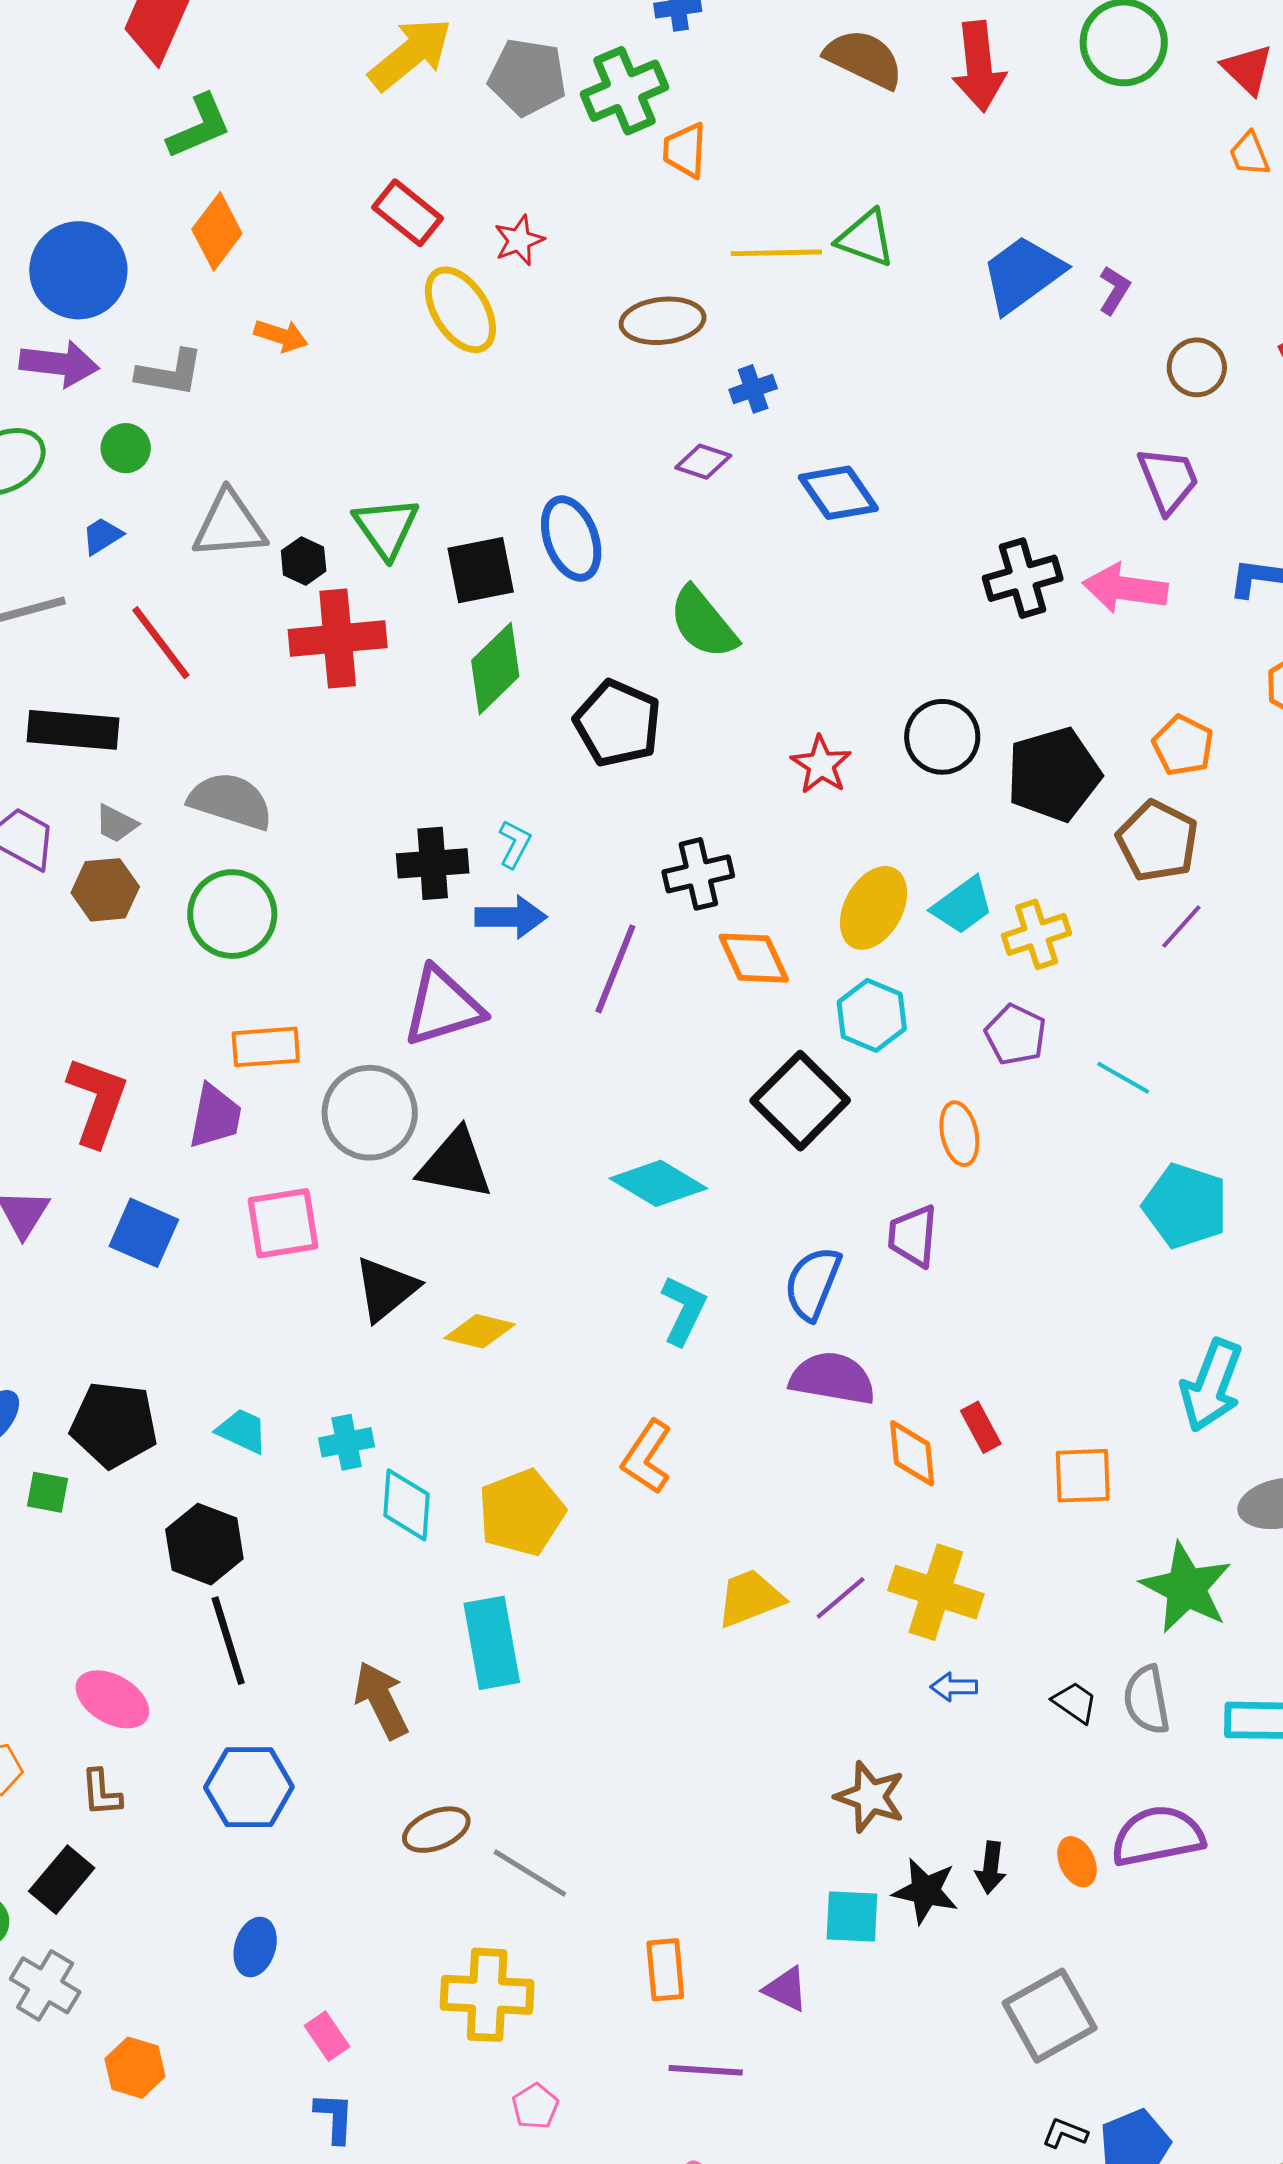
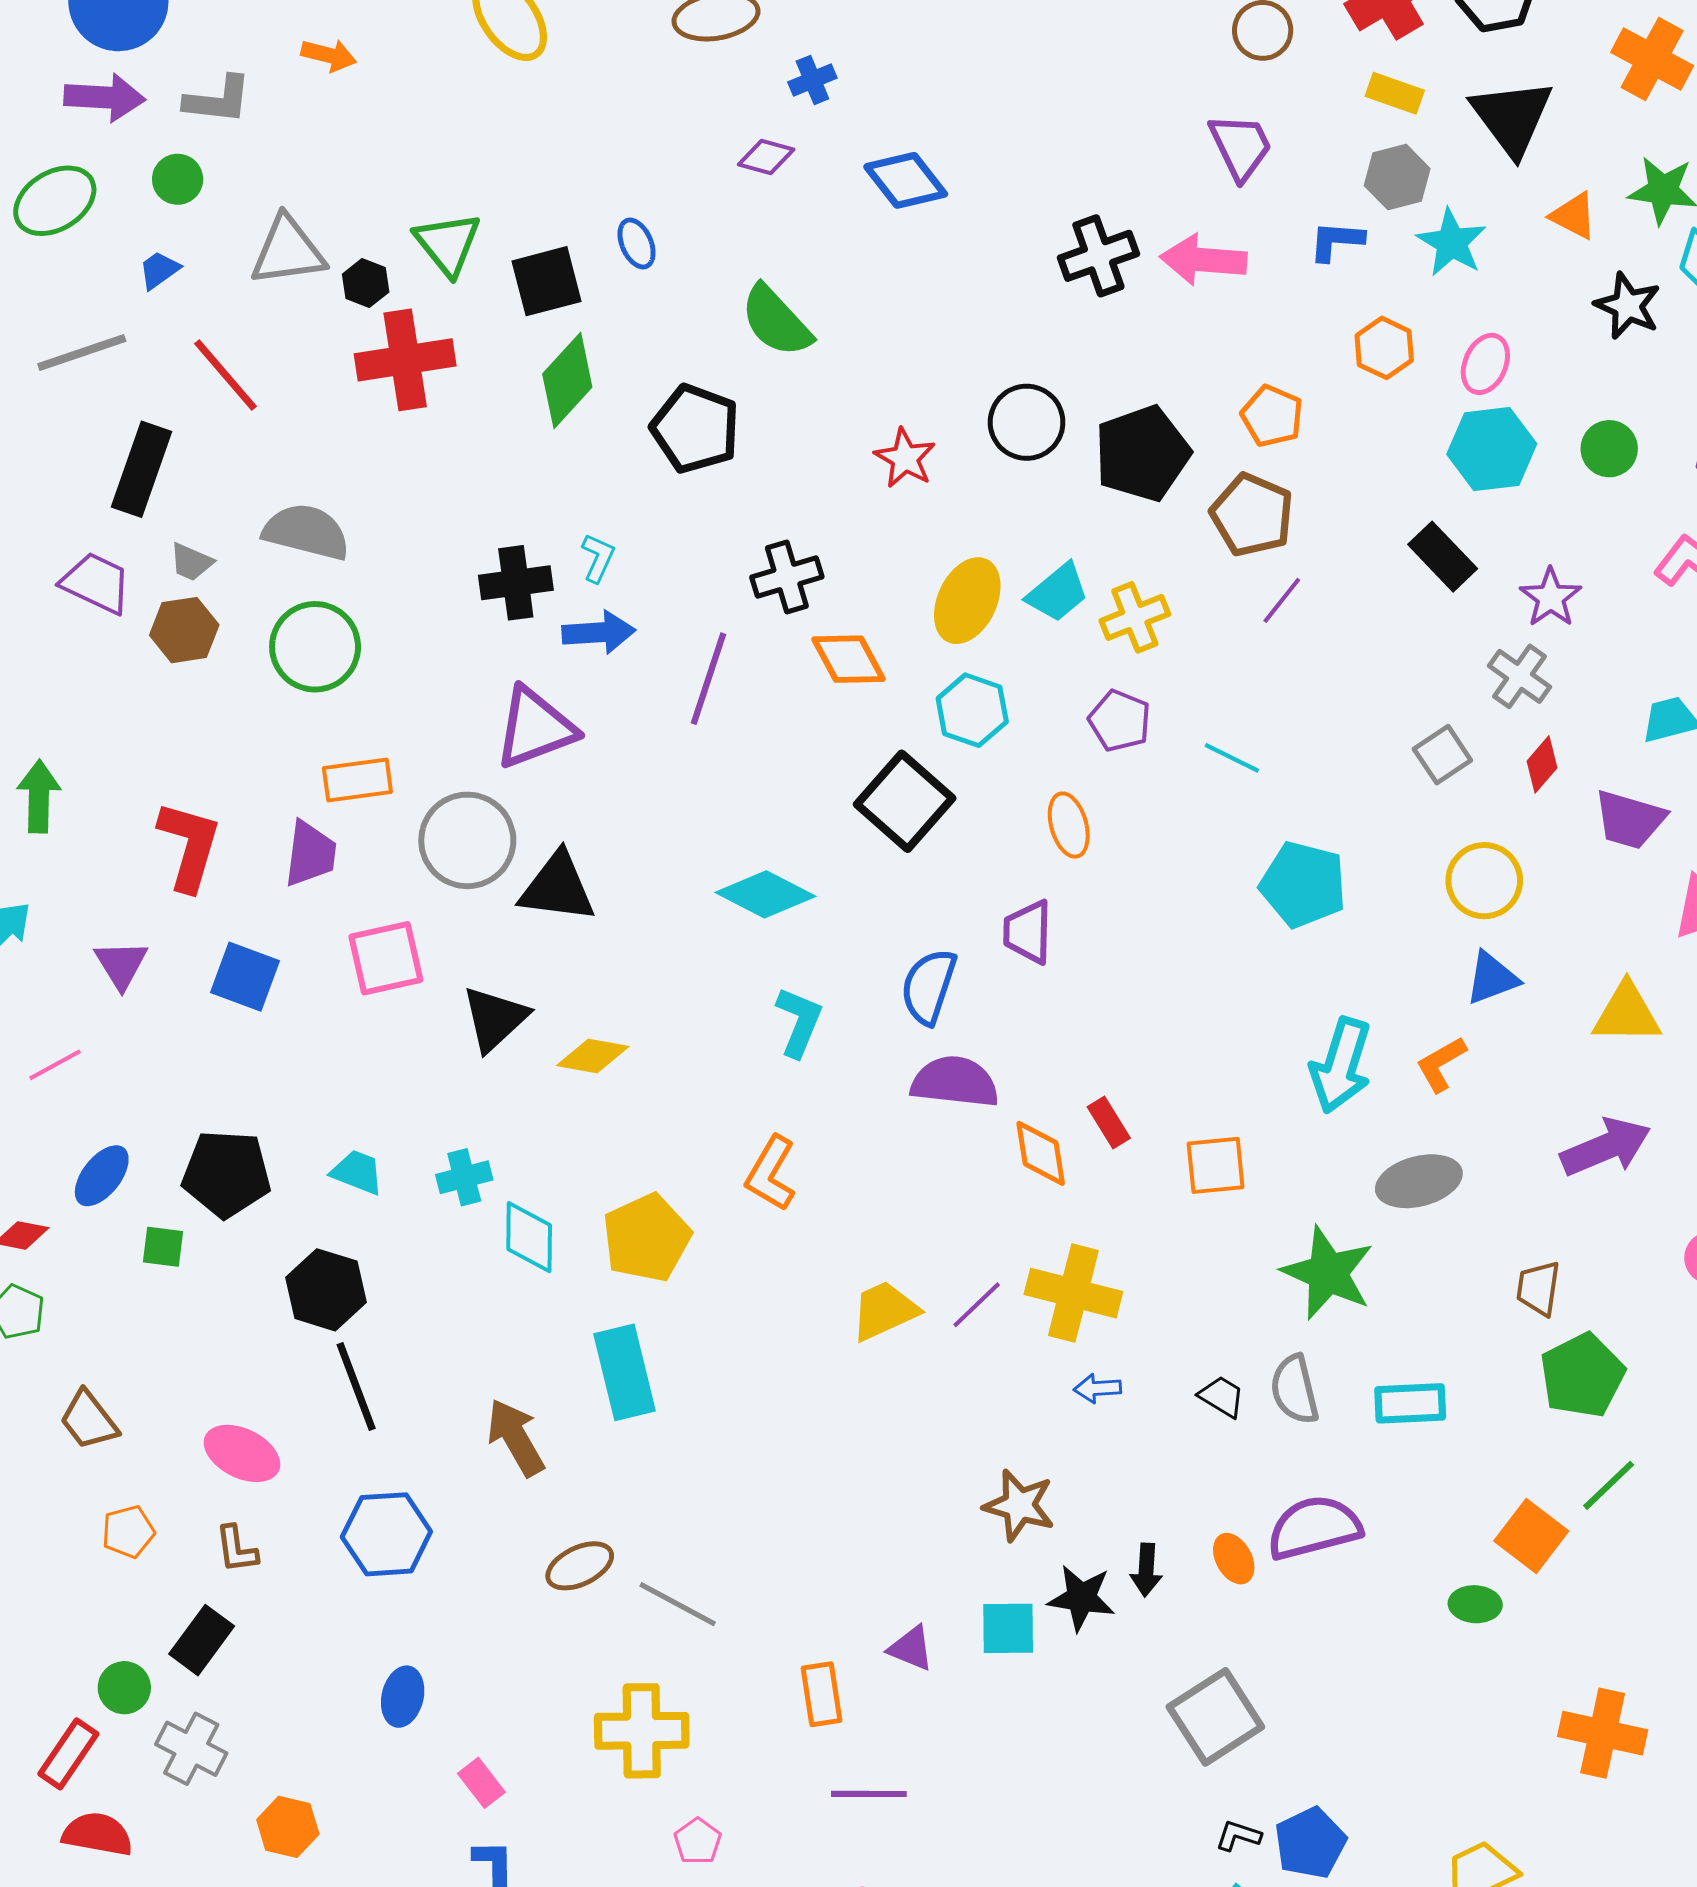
blue ellipse: (571, 539) -> (637, 243), size x0.6
black rectangle: (73, 730) -> (141, 469), turned -72
purple triangle: (786, 1989) -> (911, 1648), moved

